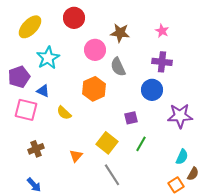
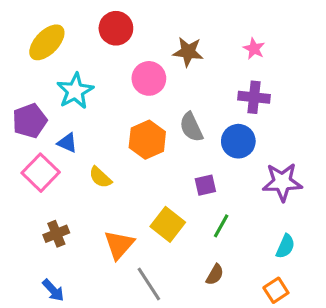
gray semicircle: (118, 67) -> (191, 127), moved
pink square: (26, 110) -> (41, 173), turned 30
orange triangle: (76, 156) -> (119, 245), size x1.5
brown semicircle: (193, 174) -> (215, 275), moved
gray line: (112, 175) -> (149, 284), moved

